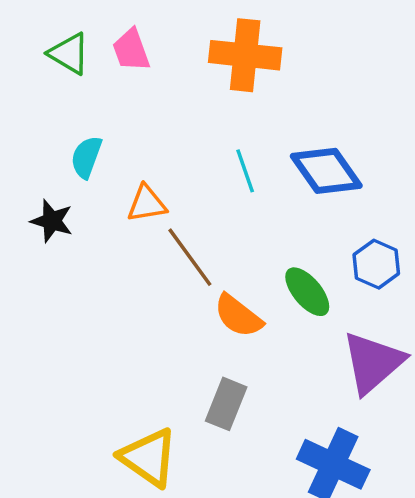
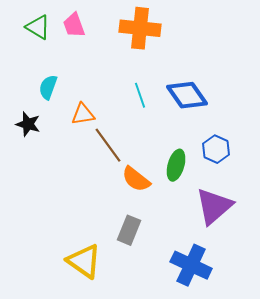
green ellipse: (307, 292) -> (176, 165), turned 56

